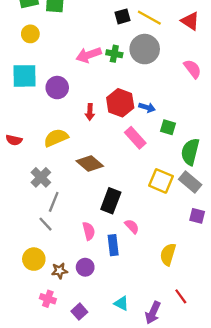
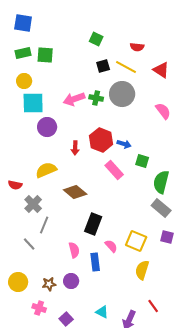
cyan square: (25, 76) -> (33, 103), moved
red semicircle: (14, 140) -> (15, 185), moved
yellow square: (161, 181) -> (136, 241), moved
gray line: (46, 224) -> (29, 244), moved
yellow circle: (34, 259) -> (18, 282), moved

